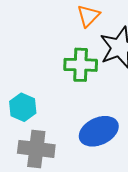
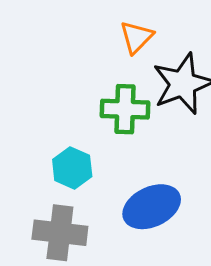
cyan hexagon: (23, 107) -> (72, 168), moved

